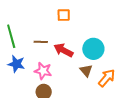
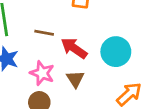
brown triangle: (86, 70) -> (75, 79), moved

